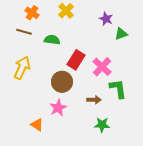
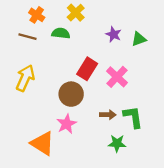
purple star: (106, 19) -> (114, 34), moved
green semicircle: (52, 40) -> (61, 33), moved
green L-shape: (118, 89) -> (133, 117), moved
orange triangle: (37, 125) -> (42, 143), size x1.6

